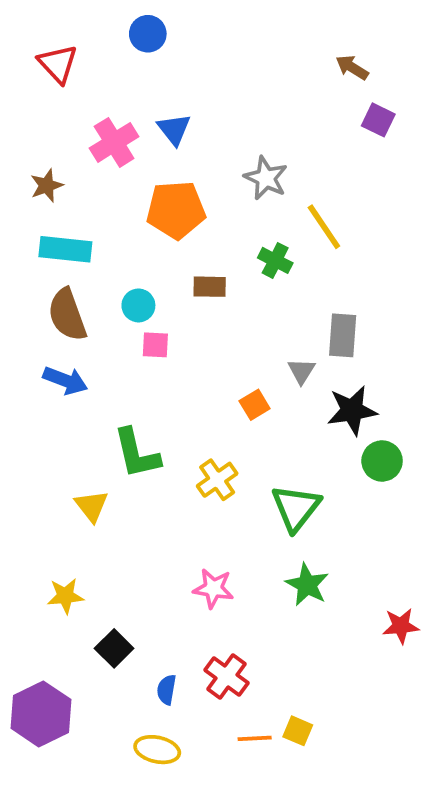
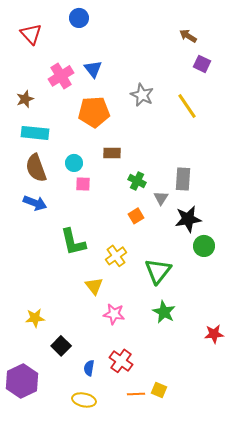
yellow line: (324, 227) -> (187, 106), moved
green cross: (275, 260) -> (137, 181), moved
yellow triangle: (92, 506) -> (94, 286), moved

